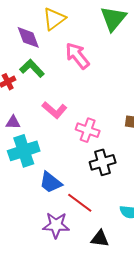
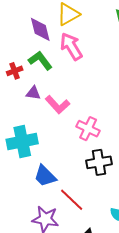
pink arrow: (77, 56) -> (71, 46), moved
purple triangle: (13, 122) -> (33, 93), moved

